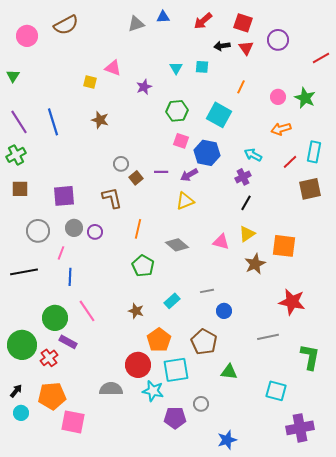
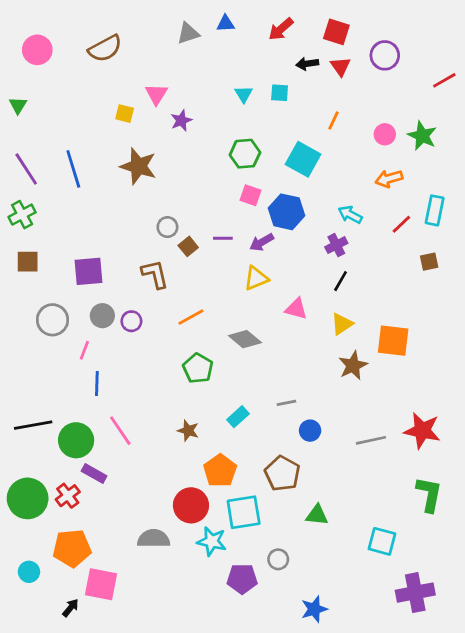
brown semicircle: (66, 25) -> (105, 48), moved
pink triangle: (113, 68) -> (156, 94), turned 42
purple star: (144, 87) -> (181, 120), moved
brown star: (100, 120) -> (138, 166), size x1.5
brown square: (310, 189) -> (429, 262), size x0.6
orange line: (138, 229) -> (191, 317), turned 48
pink triangle: (221, 242) -> (296, 309), moved
black line: (24, 272) -> (33, 425), moved
red star: (292, 302) -> (422, 431), moved
gray line: (268, 337) -> (371, 440), moved
green circle: (22, 345) -> (28, 498), moved
black arrow: (16, 391) -> (71, 608), moved

